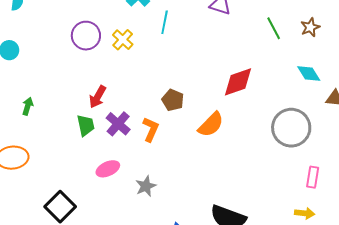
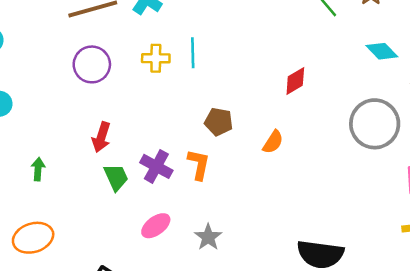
cyan line: (165, 22) -> (193, 53), moved
yellow cross: (123, 40) -> (156, 58), moved, turned -30
red diamond: (238, 82) -> (295, 81), size x0.7
red arrow: (98, 97) -> (101, 137), moved
orange semicircle: (211, 125) -> (273, 142), size x0.7

